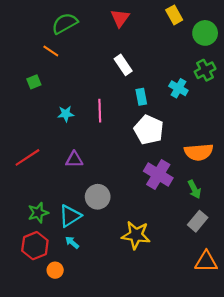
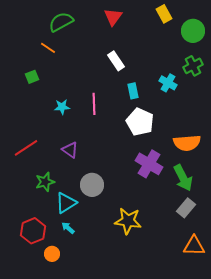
purple triangle: (74, 160) -> (70, 150), turned 36
green arrow: (194, 189) -> (183, 178), size x1.5
green star: (38, 213) -> (45, 182), moved

